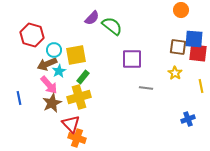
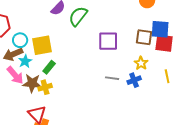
green semicircle: (112, 26) -> (78, 16), turned -90
purple square: (132, 59) -> (108, 41), moved
yellow cross: (79, 97) -> (45, 87), size x0.6
brown star: (52, 103) -> (32, 83), moved, turned 30
blue cross: (188, 119) -> (134, 80), moved

